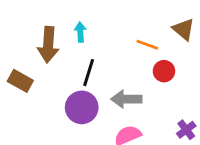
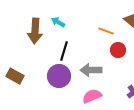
cyan arrow: (80, 32) -> (58, 22), turned -56
brown rectangle: (20, 81) -> (15, 76), moved

